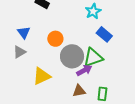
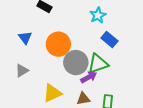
orange circle: (55, 39) -> (58, 44), size x1.5
gray triangle: (19, 52) -> (22, 71), moved
yellow triangle: (42, 76) -> (52, 93), moved

